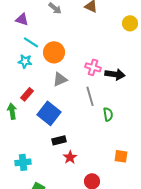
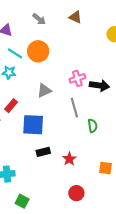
orange circle: (54, 52) -> (38, 51), moved
pink cross: (93, 67) -> (77, 78), turned -35
blue square: (49, 113) -> (33, 125), turned -35
red star: (70, 157) -> (69, 159), moved

